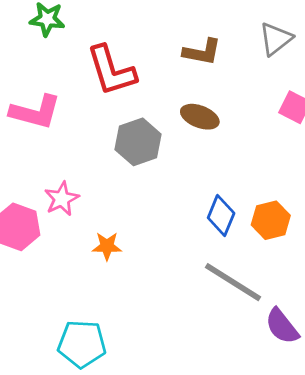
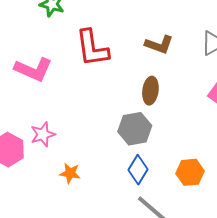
brown ellipse: (200, 117) -> (150, 91), turned 68
gray hexagon: (138, 142) -> (135, 129), moved
blue diamond: (221, 215) -> (138, 170), moved

